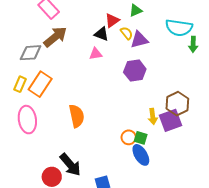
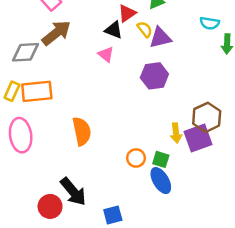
cyan semicircle: (179, 28) -> (210, 23), size x0.6
pink triangle: (96, 54) -> (106, 54), turned 48
orange rectangle: (40, 84) -> (37, 91), turned 50
orange circle: (129, 137) -> (136, 158), moved

